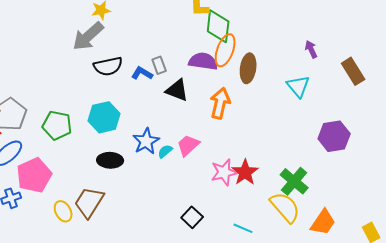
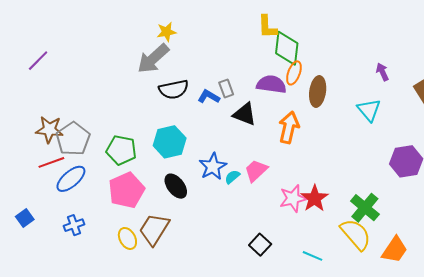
orange ellipse: (225, 50) -> (294, 73), size x0.7
black ellipse: (110, 160) -> (176, 186), turned 50
pink pentagon: (34, 175) -> (126, 190), moved

